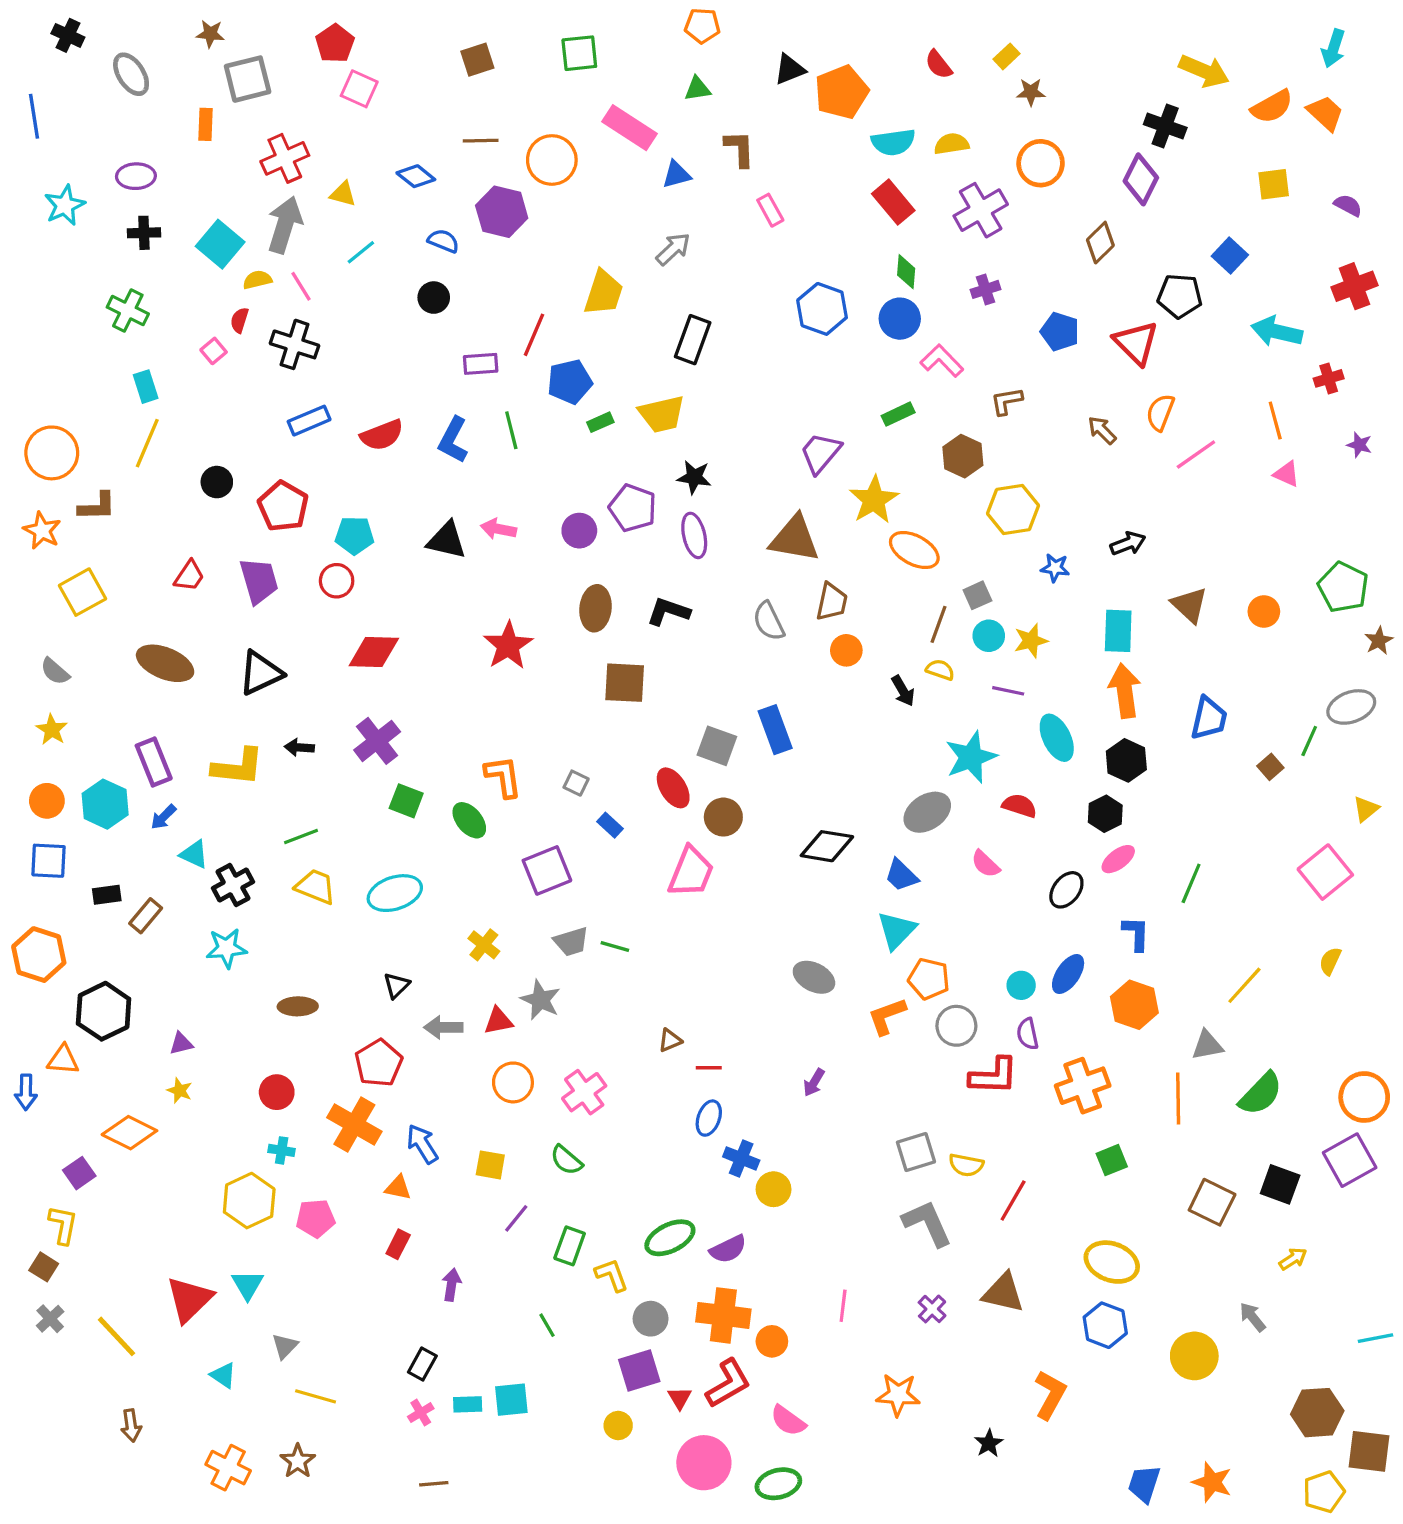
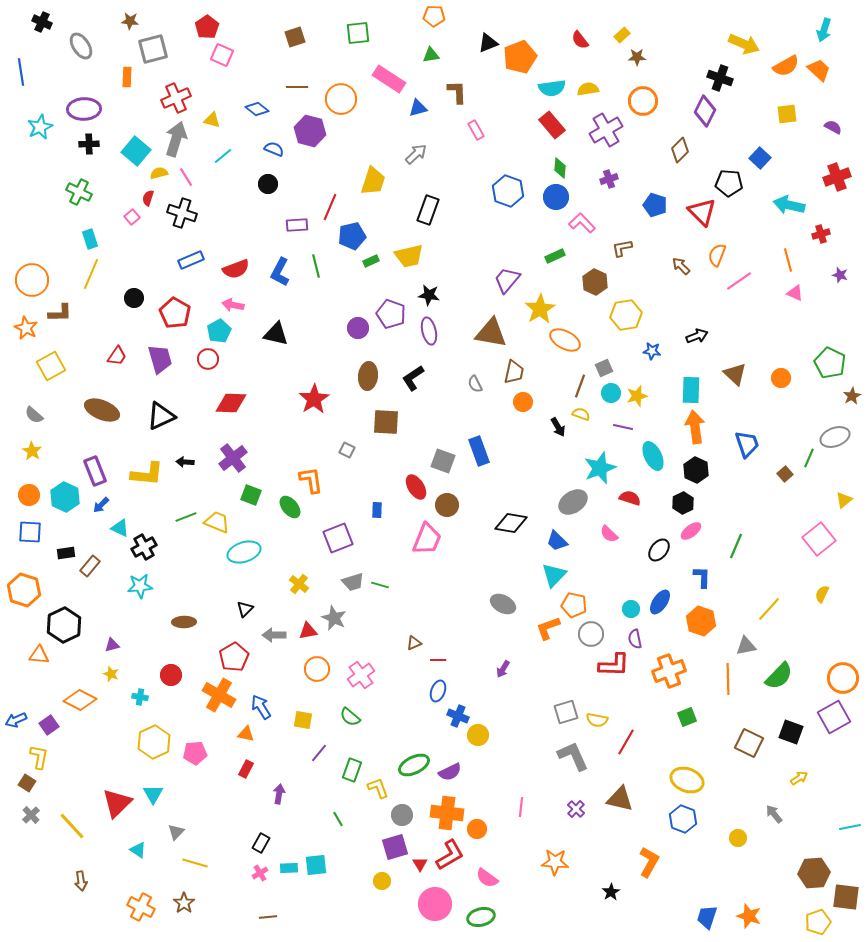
purple ellipse: (136, 176) -> (84, 109), size x1.4
pink arrow: (498, 529) -> (233, 305), moved
cyan pentagon: (354, 535) -> (219, 331), turned -30
black L-shape: (668, 611) -> (413, 378), turned -52
gray semicircle: (769, 621) -> (475, 384), size x0.7
blue trapezoid: (1209, 718) -> (747, 444), turned -32
gray square: (576, 783) -> (347, 450), moved
blue rectangle: (610, 825) -> (377, 510), turned 49
yellow trapezoid: (316, 887) -> (217, 522), moved
blue arrow: (26, 1092) -> (16, 720), moved, turned 65
cyan cross: (282, 1150) -> (140, 697), moved
yellow circle: (1194, 1356) -> (738, 838), size x0.6

